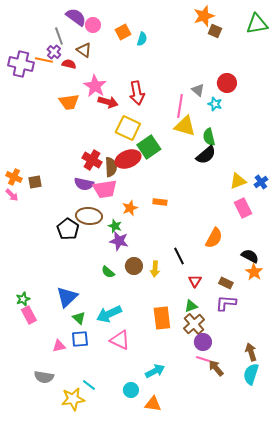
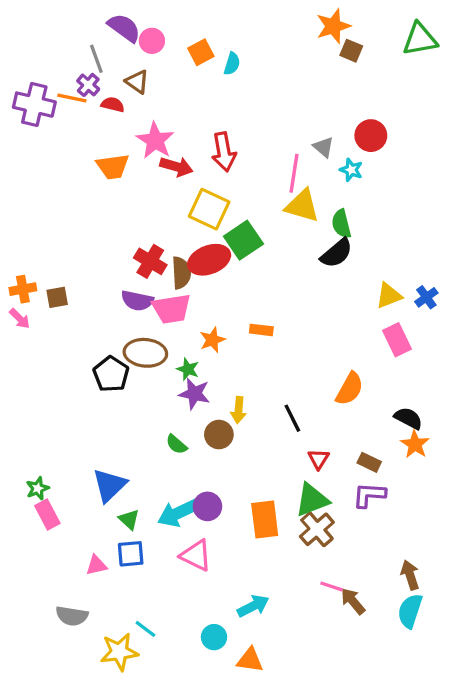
orange cross: (14, 177) -> (23, 289), turned -35
yellow arrow: (155, 269) -> (239, 410), moved
green triangle: (191, 306) -> (312, 500), size x1.6
purple circle: (203, 342) -> (207, 506), moved

